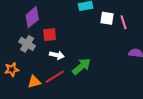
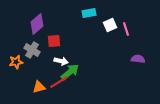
white square: (107, 18) -> (110, 25), turned -32
green arrow: (81, 66) -> (70, 72), moved
orange star: (12, 70) -> (16, 62), moved

